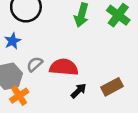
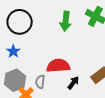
gray semicircle: (35, 64) -> (40, 82), moved, turned -32

